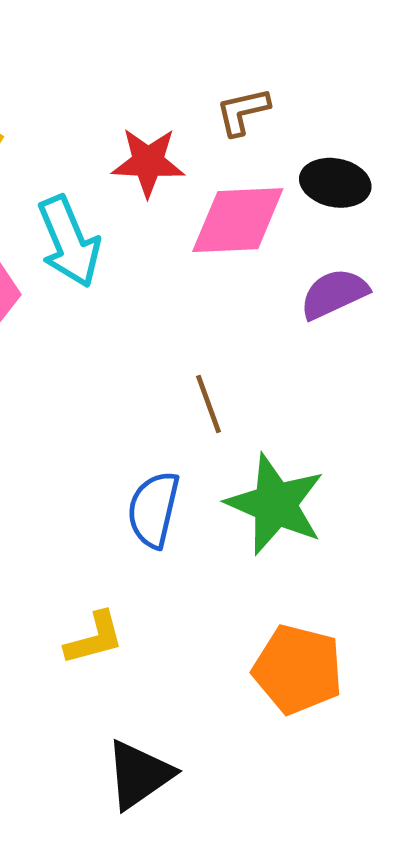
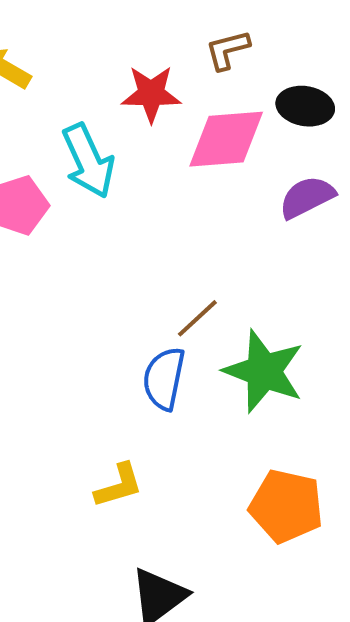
brown line: (209, 404) -> (197, 318), moved, turned 69

